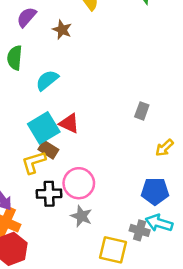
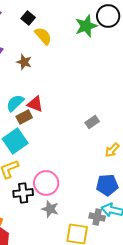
gray rectangle: (142, 111) -> (92, 122), turned 40
red triangle: (69, 123) -> (35, 104), moved
brown rectangle: (48, 150) -> (24, 117), moved, turned -56

